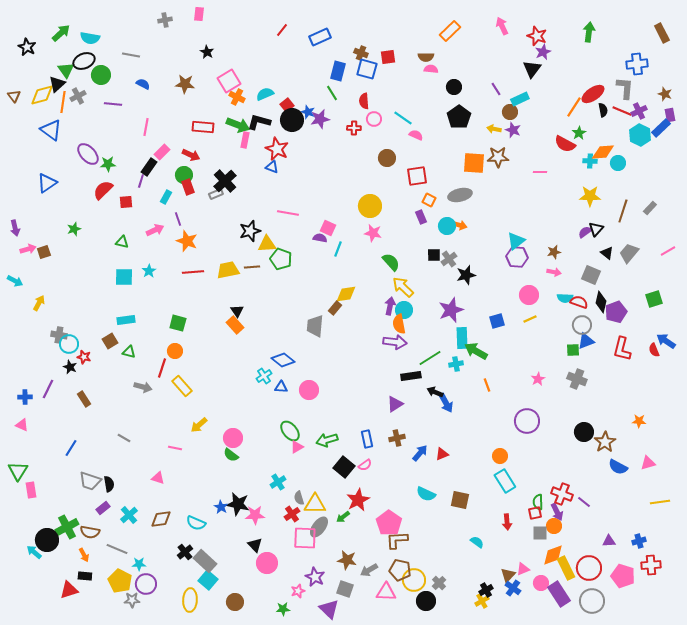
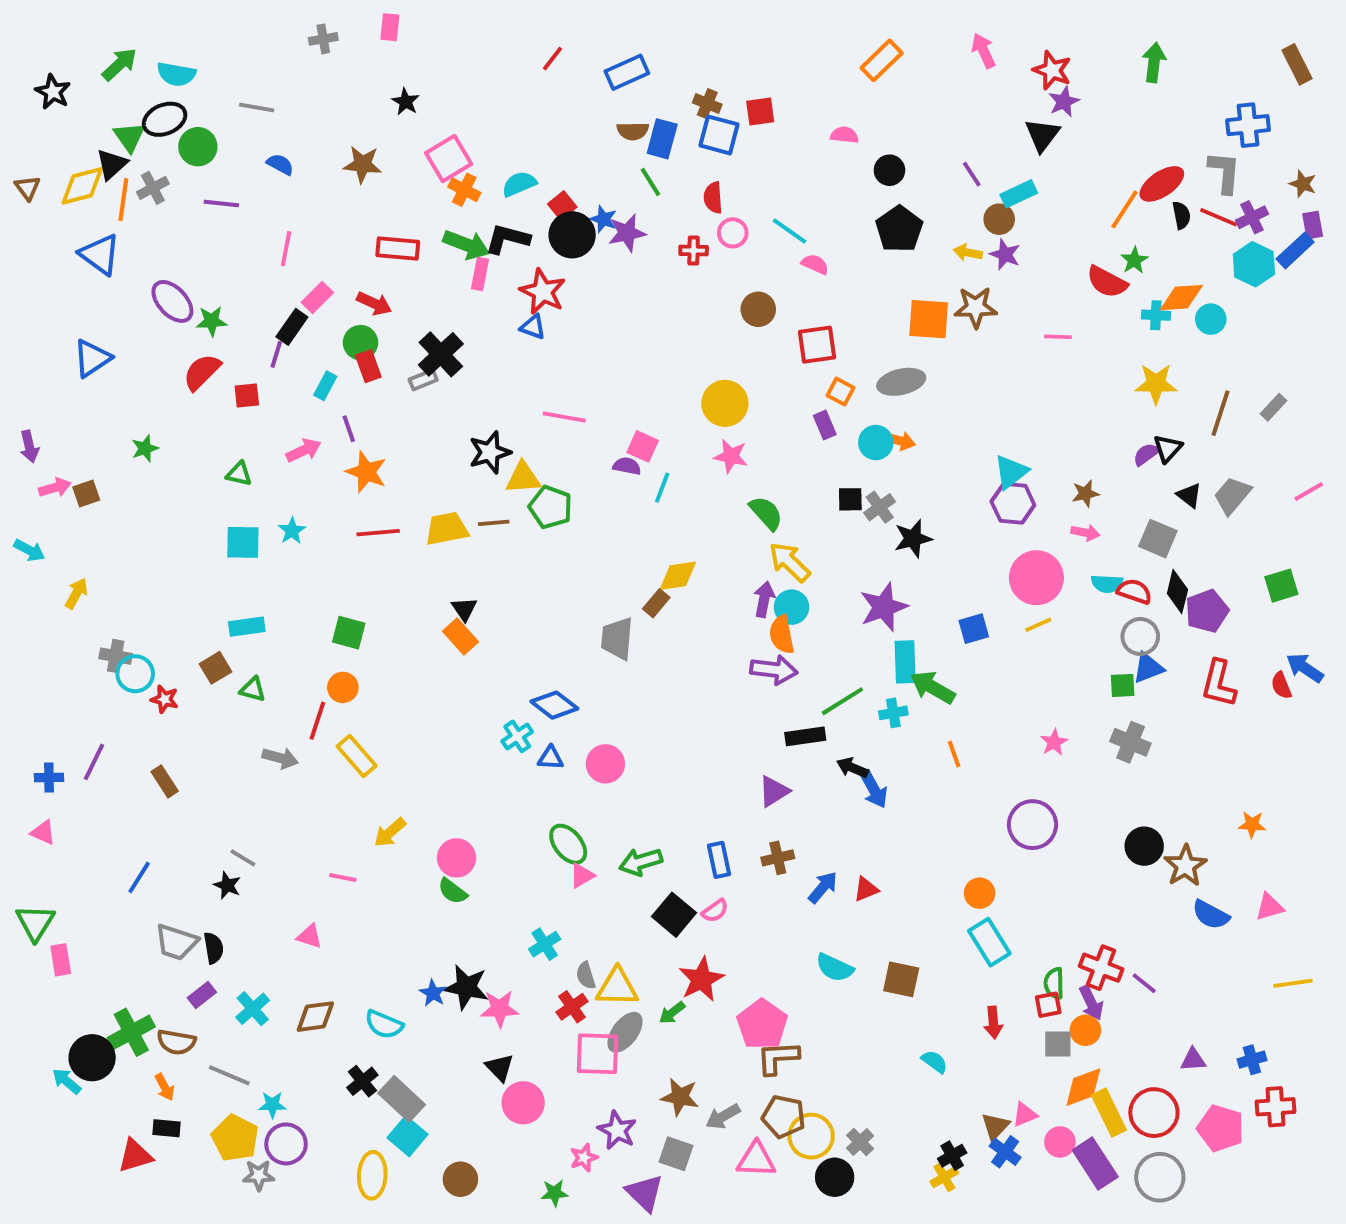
brown semicircle: (426, 57) -> (633, 131), moved
pink circle: (529, 295) -> (1036, 578), size x1.4
black star: (70, 367) -> (227, 885), moved

